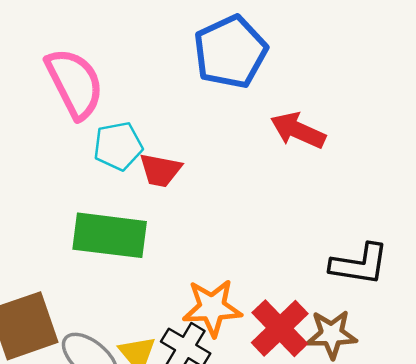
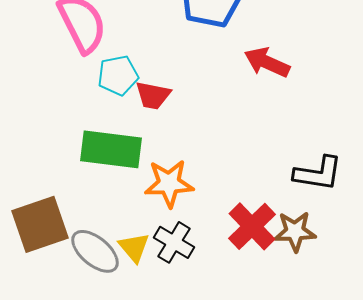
orange star: (212, 308) -> (169, 183), moved

